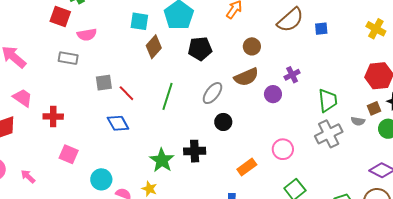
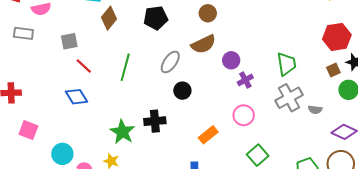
purple cross: (292, 75) -> (245, 80), moved
gray square: (104, 83) -> (69, 41), moved
gray semicircle: (358, 121) -> (315, 110), moved

